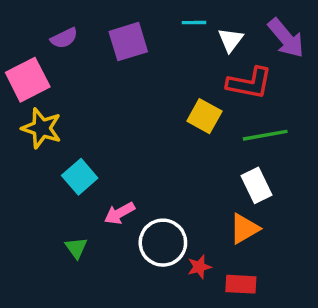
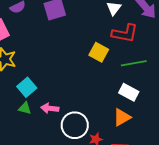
white rectangle: (256, 185) -> (129, 92), turned -36
pink arrow: (120, 213) -> (50, 108), turned 36
green triangle: (76, 248) -> (25, 108), moved, turned -40

